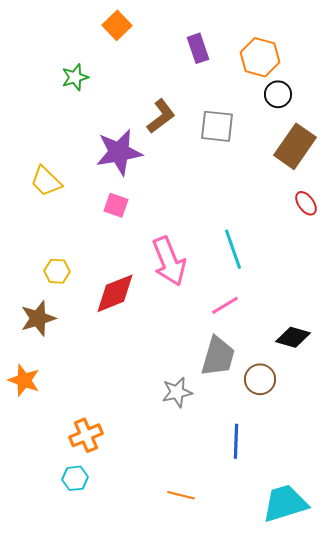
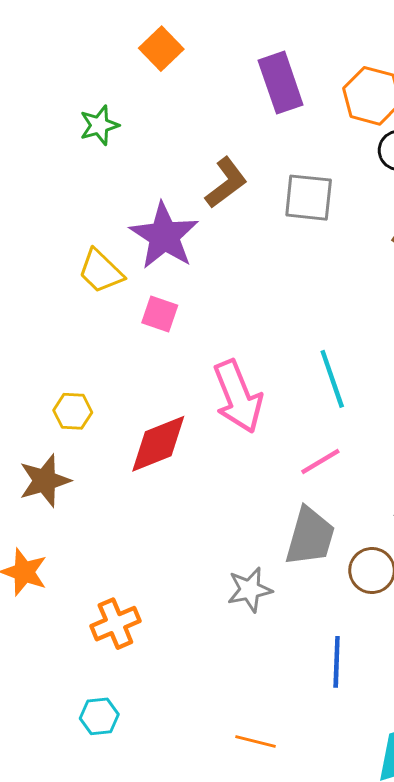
purple rectangle: (198, 48) -> (281, 83), size x1.4
purple star: (119, 152) -> (164, 236), turned -30
yellow trapezoid: (46, 181) -> (101, 271), moved
orange cross: (86, 435) -> (115, 624), moved

